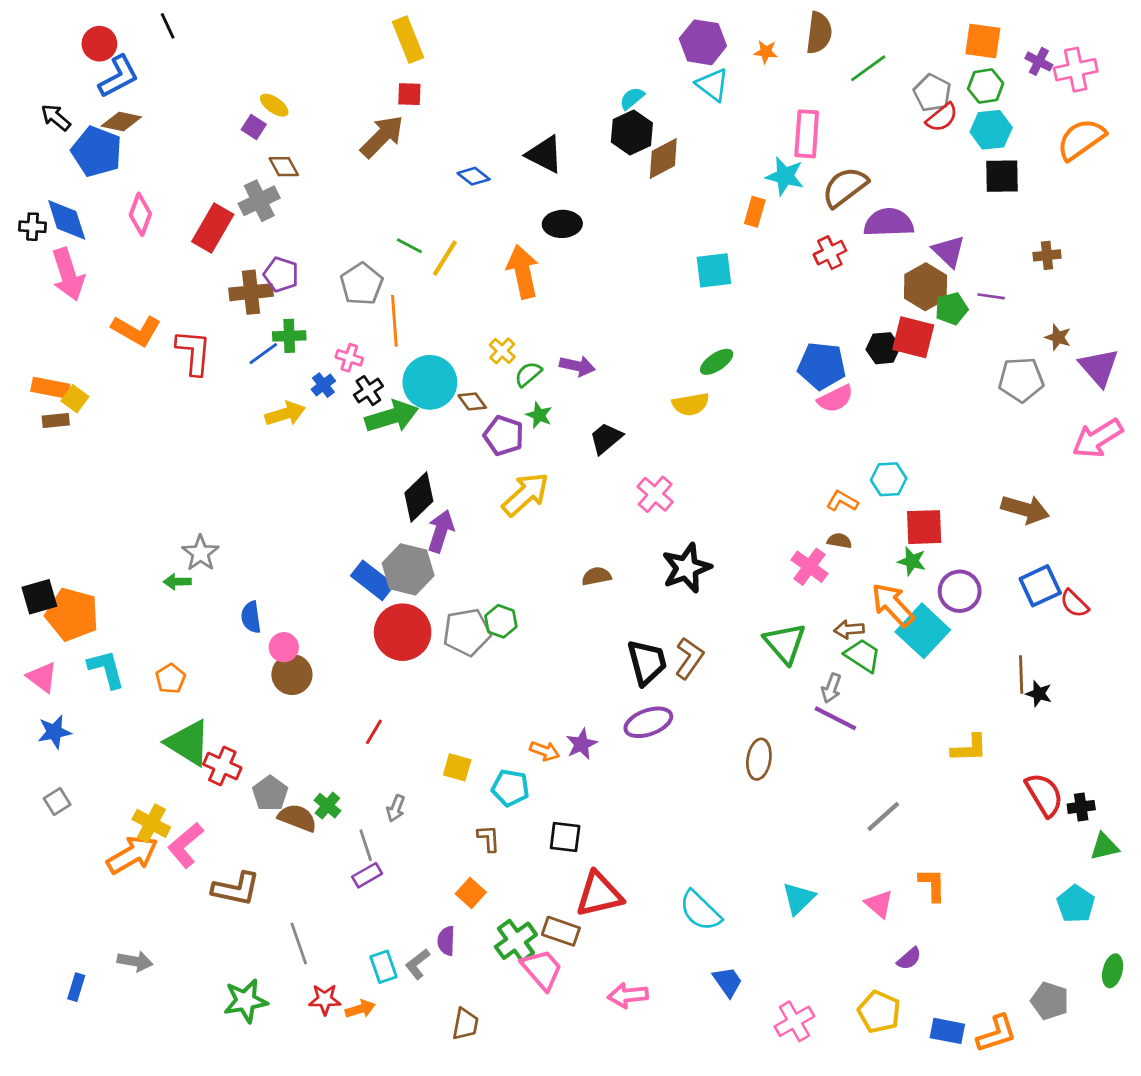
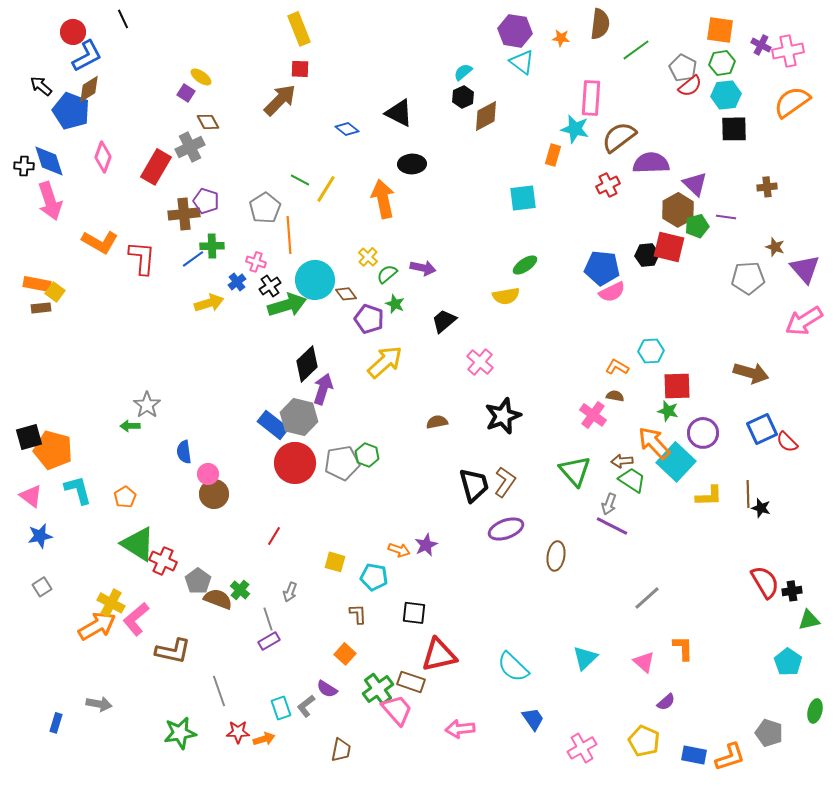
brown diamond: (121, 122) -> (89, 89), turned -44
black hexagon: (632, 132) -> (463, 97), size x0.7
purple ellipse: (648, 722) -> (506, 529), moved
yellow L-shape: (969, 748) -> (709, 496), moved
purple semicircle: (446, 941) -> (327, 689), turned -60

